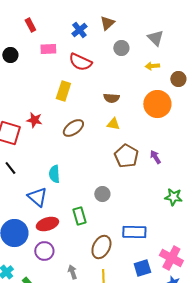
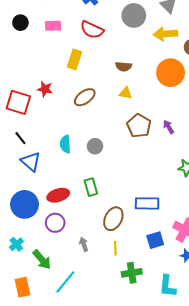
gray circle: (121, 48) -> (134, 15), size x1.5
pink rectangle: (48, 49) -> (53, 26), moved
yellow arrow: (152, 66) -> (165, 34), size x1.6
gray circle: (102, 194) -> (95, 146), moved
blue triangle: (37, 197) -> (31, 162), moved

